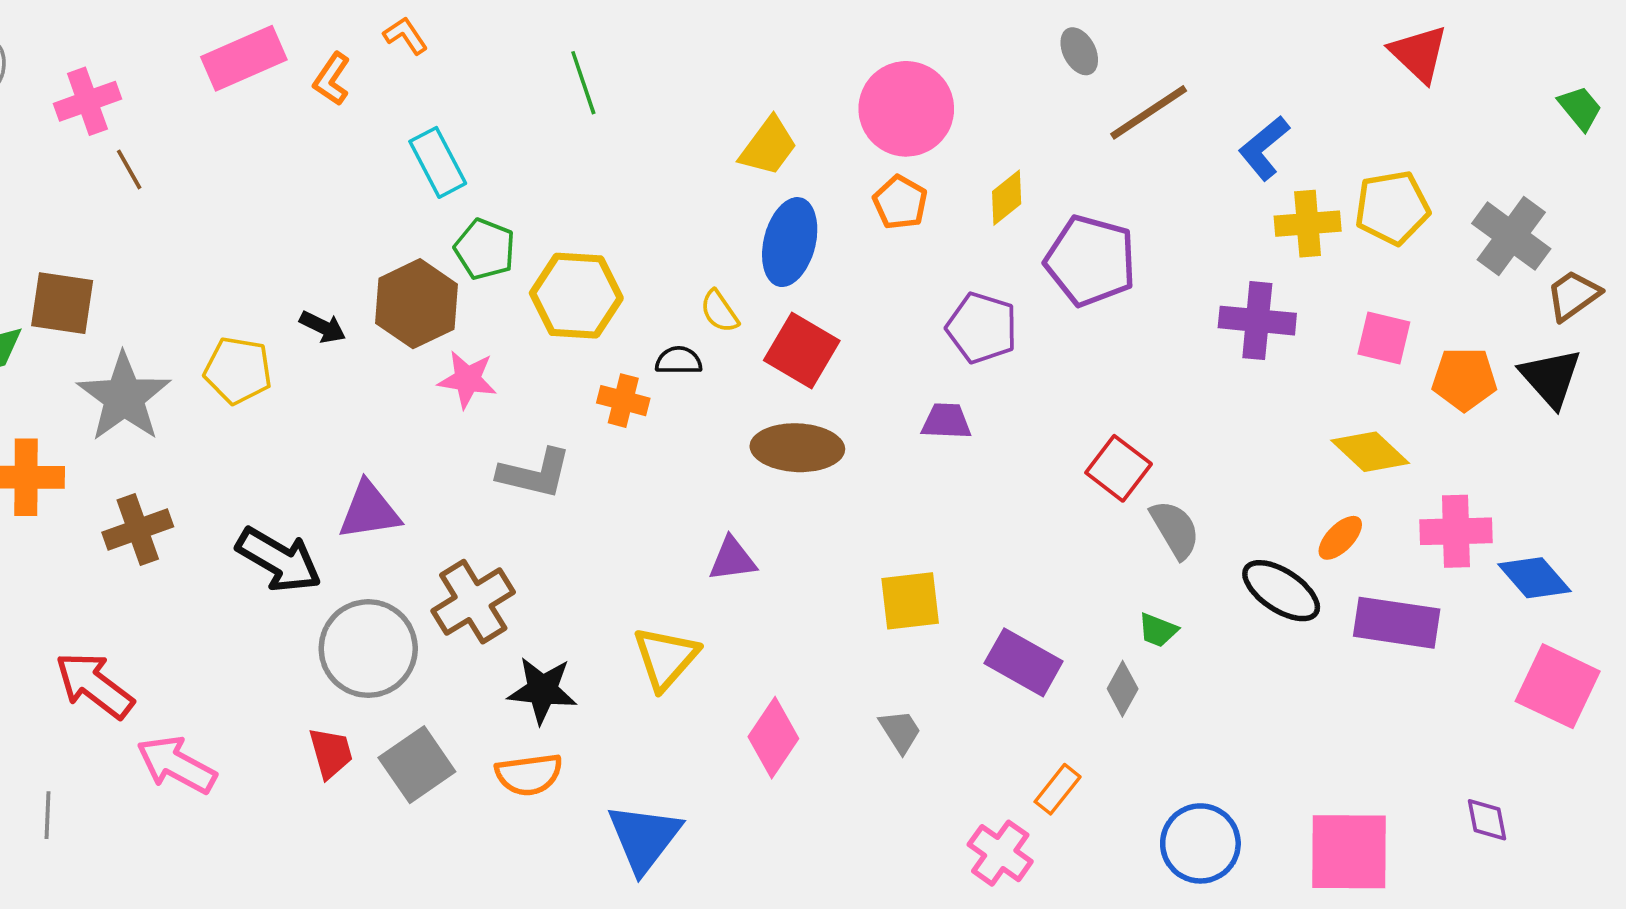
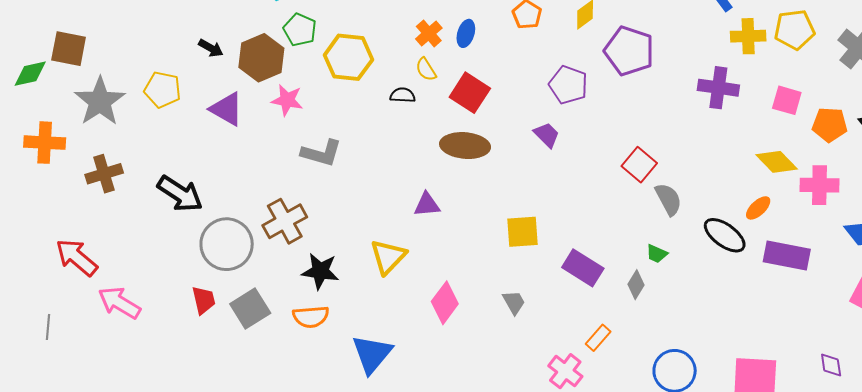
blue ellipse: (790, 242) -> (466, 33), size x0.6
black arrow: (323, 327) -> (211, 48), moved
orange cross: (623, 401) -> (429, 33), moved, turned 32
purple trapezoid: (946, 421) -> (547, 135), turned 40
purple triangle: (369, 511) -> (227, 109), moved, turned 36
pink cross: (1456, 531) -> (819, 185), moved

